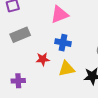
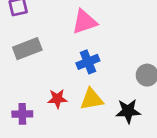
blue cross: (63, 43) -> (88, 62), turned -35
red star: (43, 59) -> (57, 99), moved

